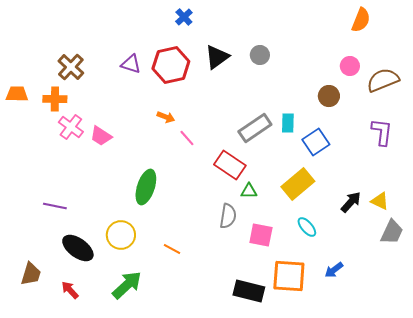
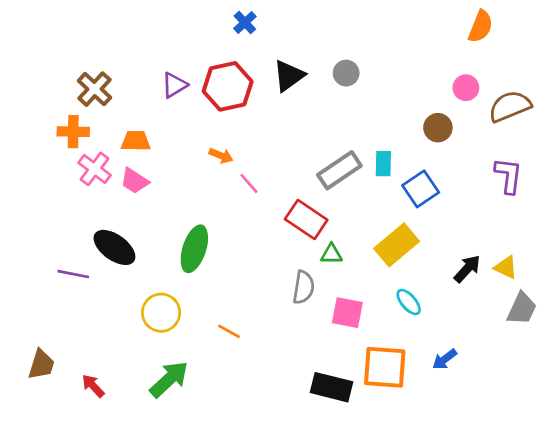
purple triangle: (131, 64) -> (174, 85), turned -50
orange trapezoid: (17, 94) -> (136, 141), moved
black ellipse: (78, 248) -> (114, 247), moved

